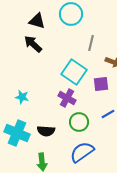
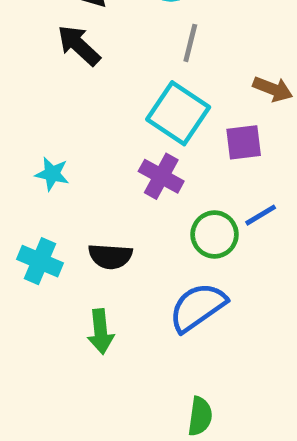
gray line: (91, 43) -> (190, 43), moved
green circle: (79, 122) -> (215, 234), moved
cyan cross: (17, 133) -> (40, 261), size x0.7

